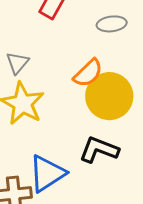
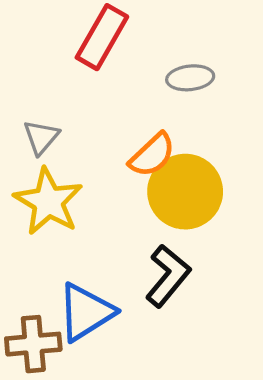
black L-shape: (99, 150) -> (168, 276), turned 108

